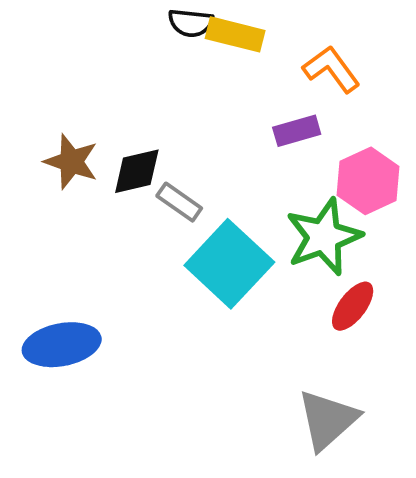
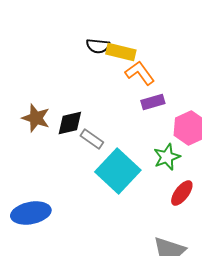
orange L-shape: (331, 69) -> (140, 73), moved
green star: (324, 237) -> (167, 157), size x0.7

